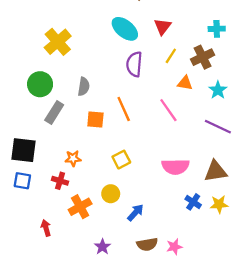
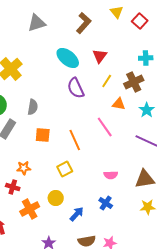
purple semicircle: (134, 64) -> (76, 88), turned -30
orange line: (124, 109) -> (75, 140), moved
pink semicircle: (175, 167) -> (111, 175), size x0.6
blue cross: (193, 202) -> (106, 203), moved

